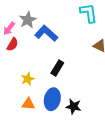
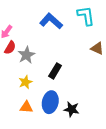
gray star: (28, 20) -> (26, 55), moved
blue L-shape: (46, 33) -> (51, 21), moved

